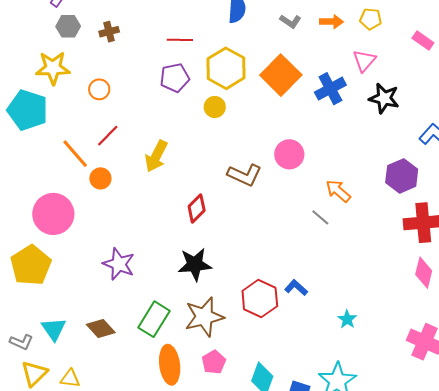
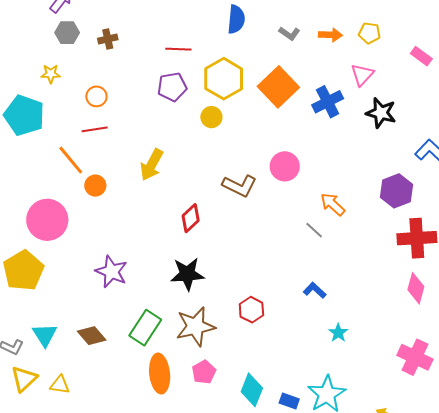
yellow star: (53, 68) -> (51, 74), size x0.6
red line: (108, 136) -> (95, 129), moved, turned 35
blue L-shape: (296, 288) -> (315, 290), moved
red hexagon: (260, 298) -> (251, 310), size x0.7

